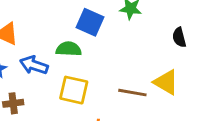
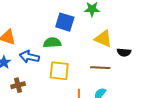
black semicircle: (179, 37) -> (124, 52), moved, turned -64
yellow triangle: (166, 82) -> (103, 39), moved

